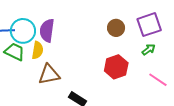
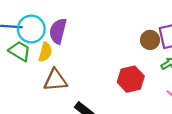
brown circle: (116, 28) -> (150, 40), moved

